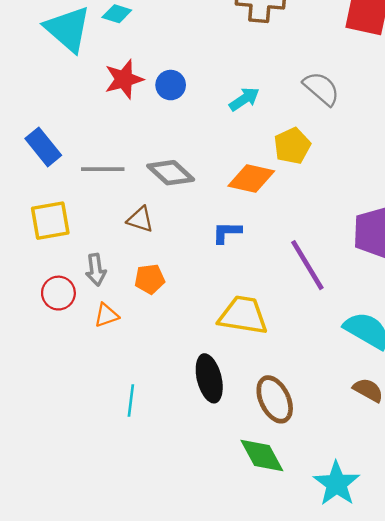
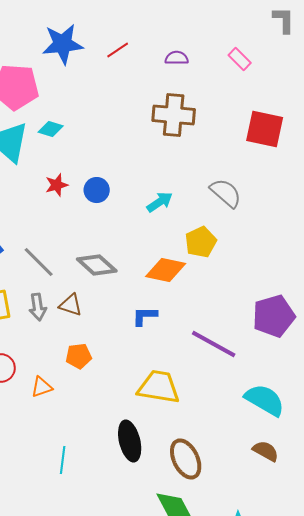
red star: (124, 79) -> (57, 185), size x0.7
gray line: (103, 169) -> (39, 262), turned 45
purple line: (307, 265) -> (214, 344), turned -30
gray arrow: (96, 270) -> (38, 307), moved

